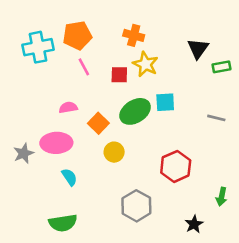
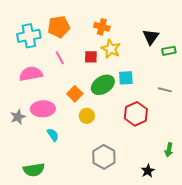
pink line: (84, 67) -> (60, 58), moved
pink semicircle: (68, 107) -> (31, 74), moved, size x1.6
red hexagon: (176, 166) -> (136, 114), moved
green semicircle: (63, 223) -> (34, 170), moved

